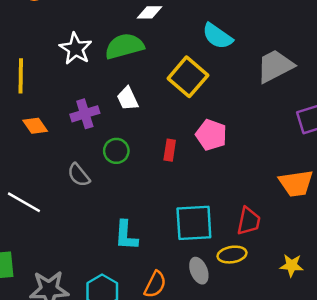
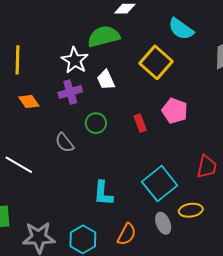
white star: (76, 49) -> (75, 60), moved
red rectangle: (170, 150) -> (140, 123), turned -30
red trapezoid: (249, 221) -> (207, 167), moved
cyan square: (194, 223) -> (160, 184), turned -36

